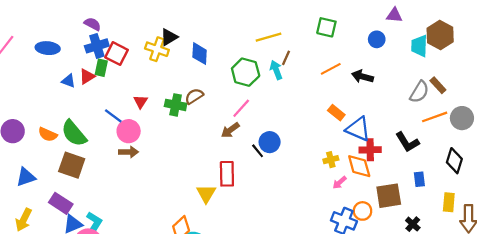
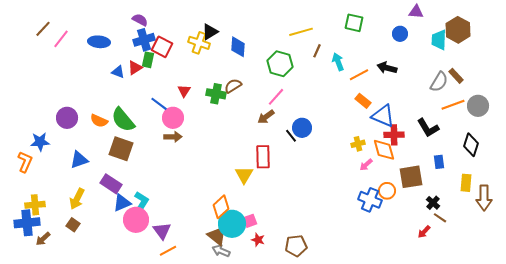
orange line: (331, 69) -> (359, 75), moved
cyan arrow: (276, 70) -> (338, 62), moved

